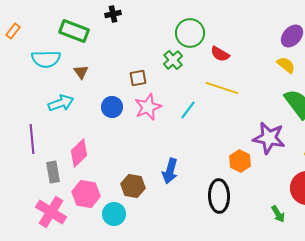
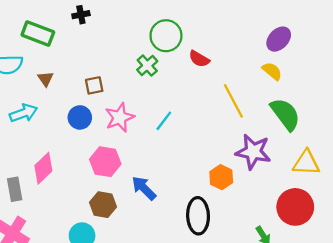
brown square: (138, 78) -> (94, 85), moved
yellow line: (222, 88) -> (233, 101), moved, turned 44
blue arrow: (170, 171) -> (144, 188), turned 120
pink hexagon: (86, 194) -> (105, 162), moved

